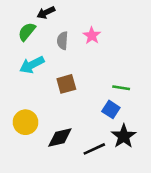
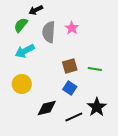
gray semicircle: (62, 41) -> (49, 32), size x1.5
brown square: (66, 84) -> (70, 66), moved
blue square: (111, 109) -> (70, 88), moved
yellow circle: (25, 122) -> (22, 84), moved

